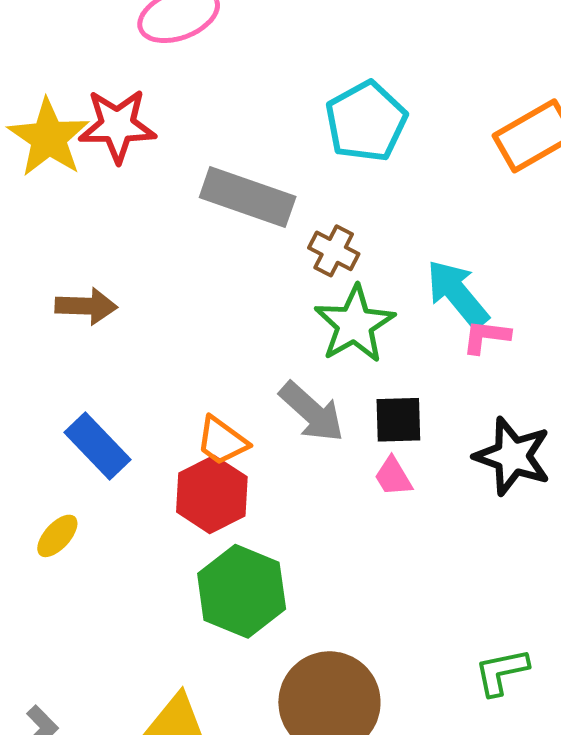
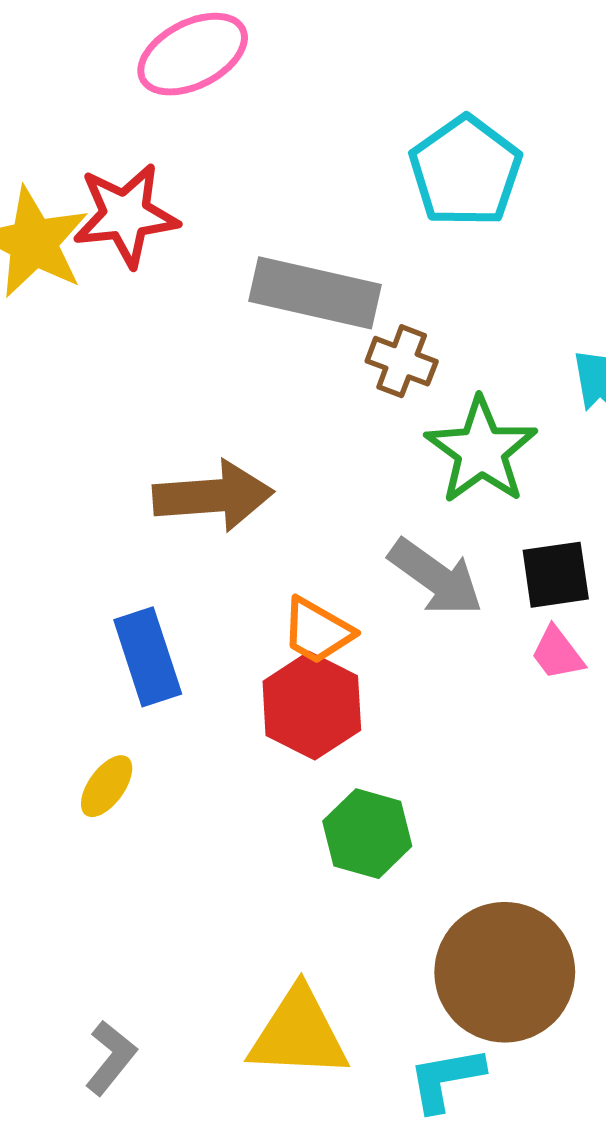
brown cross: (334, 251) -> (402, 361), moved
brown arrow: (86, 306) -> (213, 496), moved, size x1.4
blue rectangle: (97, 446) -> (148, 657), turned 32
green hexagon: (242, 591) -> (367, 834), size x0.7

